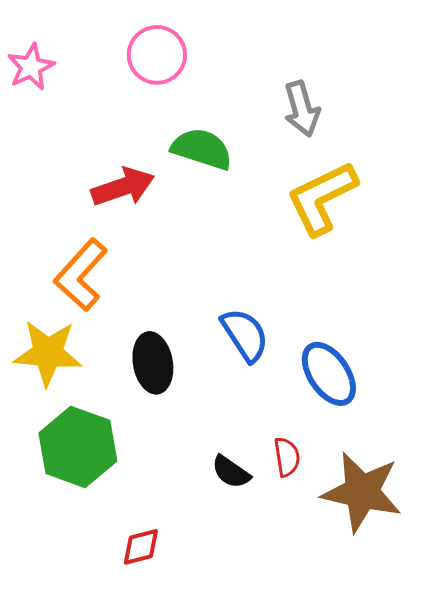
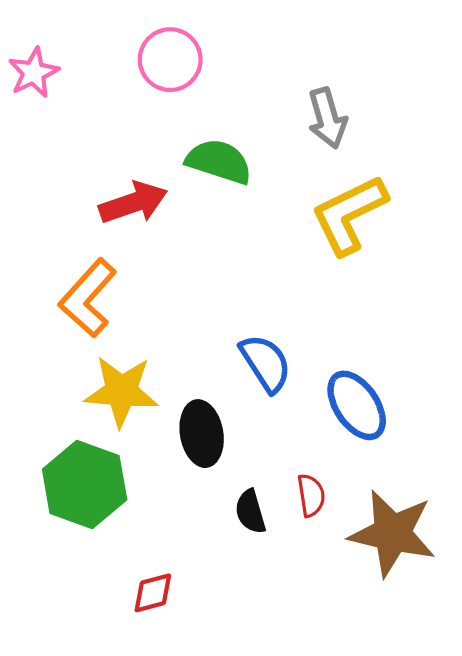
yellow star: (48, 353) -> (121, 391), moved
black ellipse: (153, 363) -> (202, 434), moved
black semicircle: (231, 472) -> (250, 512), turned 39

